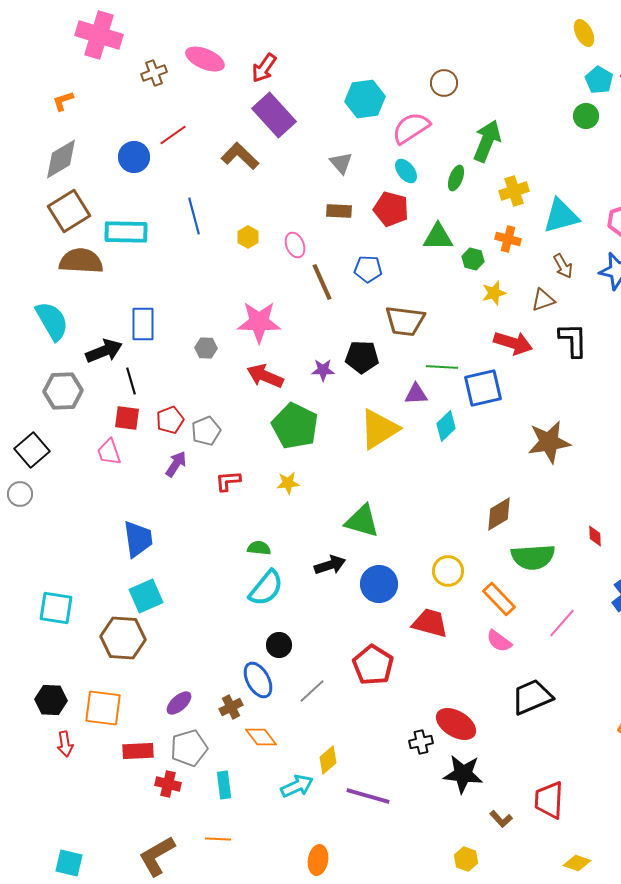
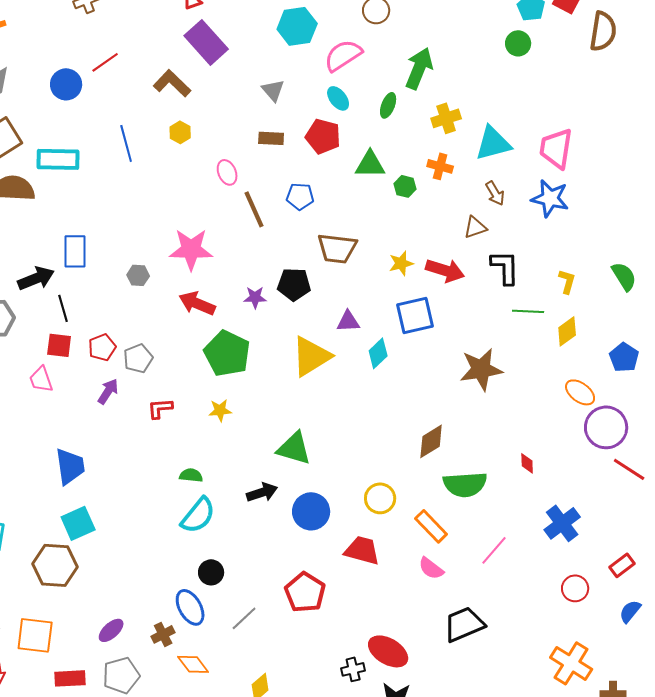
yellow hexagon: (248, 237) -> (180, 132), moved
yellow star: (494, 293) -> (401, 263), moved
green line: (442, 367) -> (528, 311), moved

